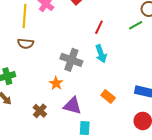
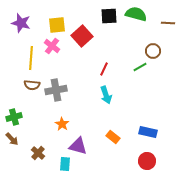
gray cross: (71, 60) -> (56, 90), moved, turned -30
brown cross: (40, 111) -> (38, 153), moved
cyan rectangle: (85, 128) -> (65, 164), moved

